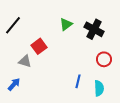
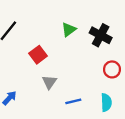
gray triangle: (25, 61) -> (49, 82), moved, turned 48
blue line: (78, 81) -> (73, 101), moved, turned 64

